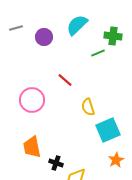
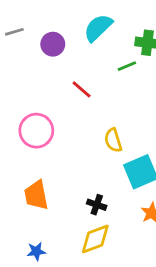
red line: (65, 80) -> (82, 89), moved
black cross: (56, 163) -> (97, 205), moved

